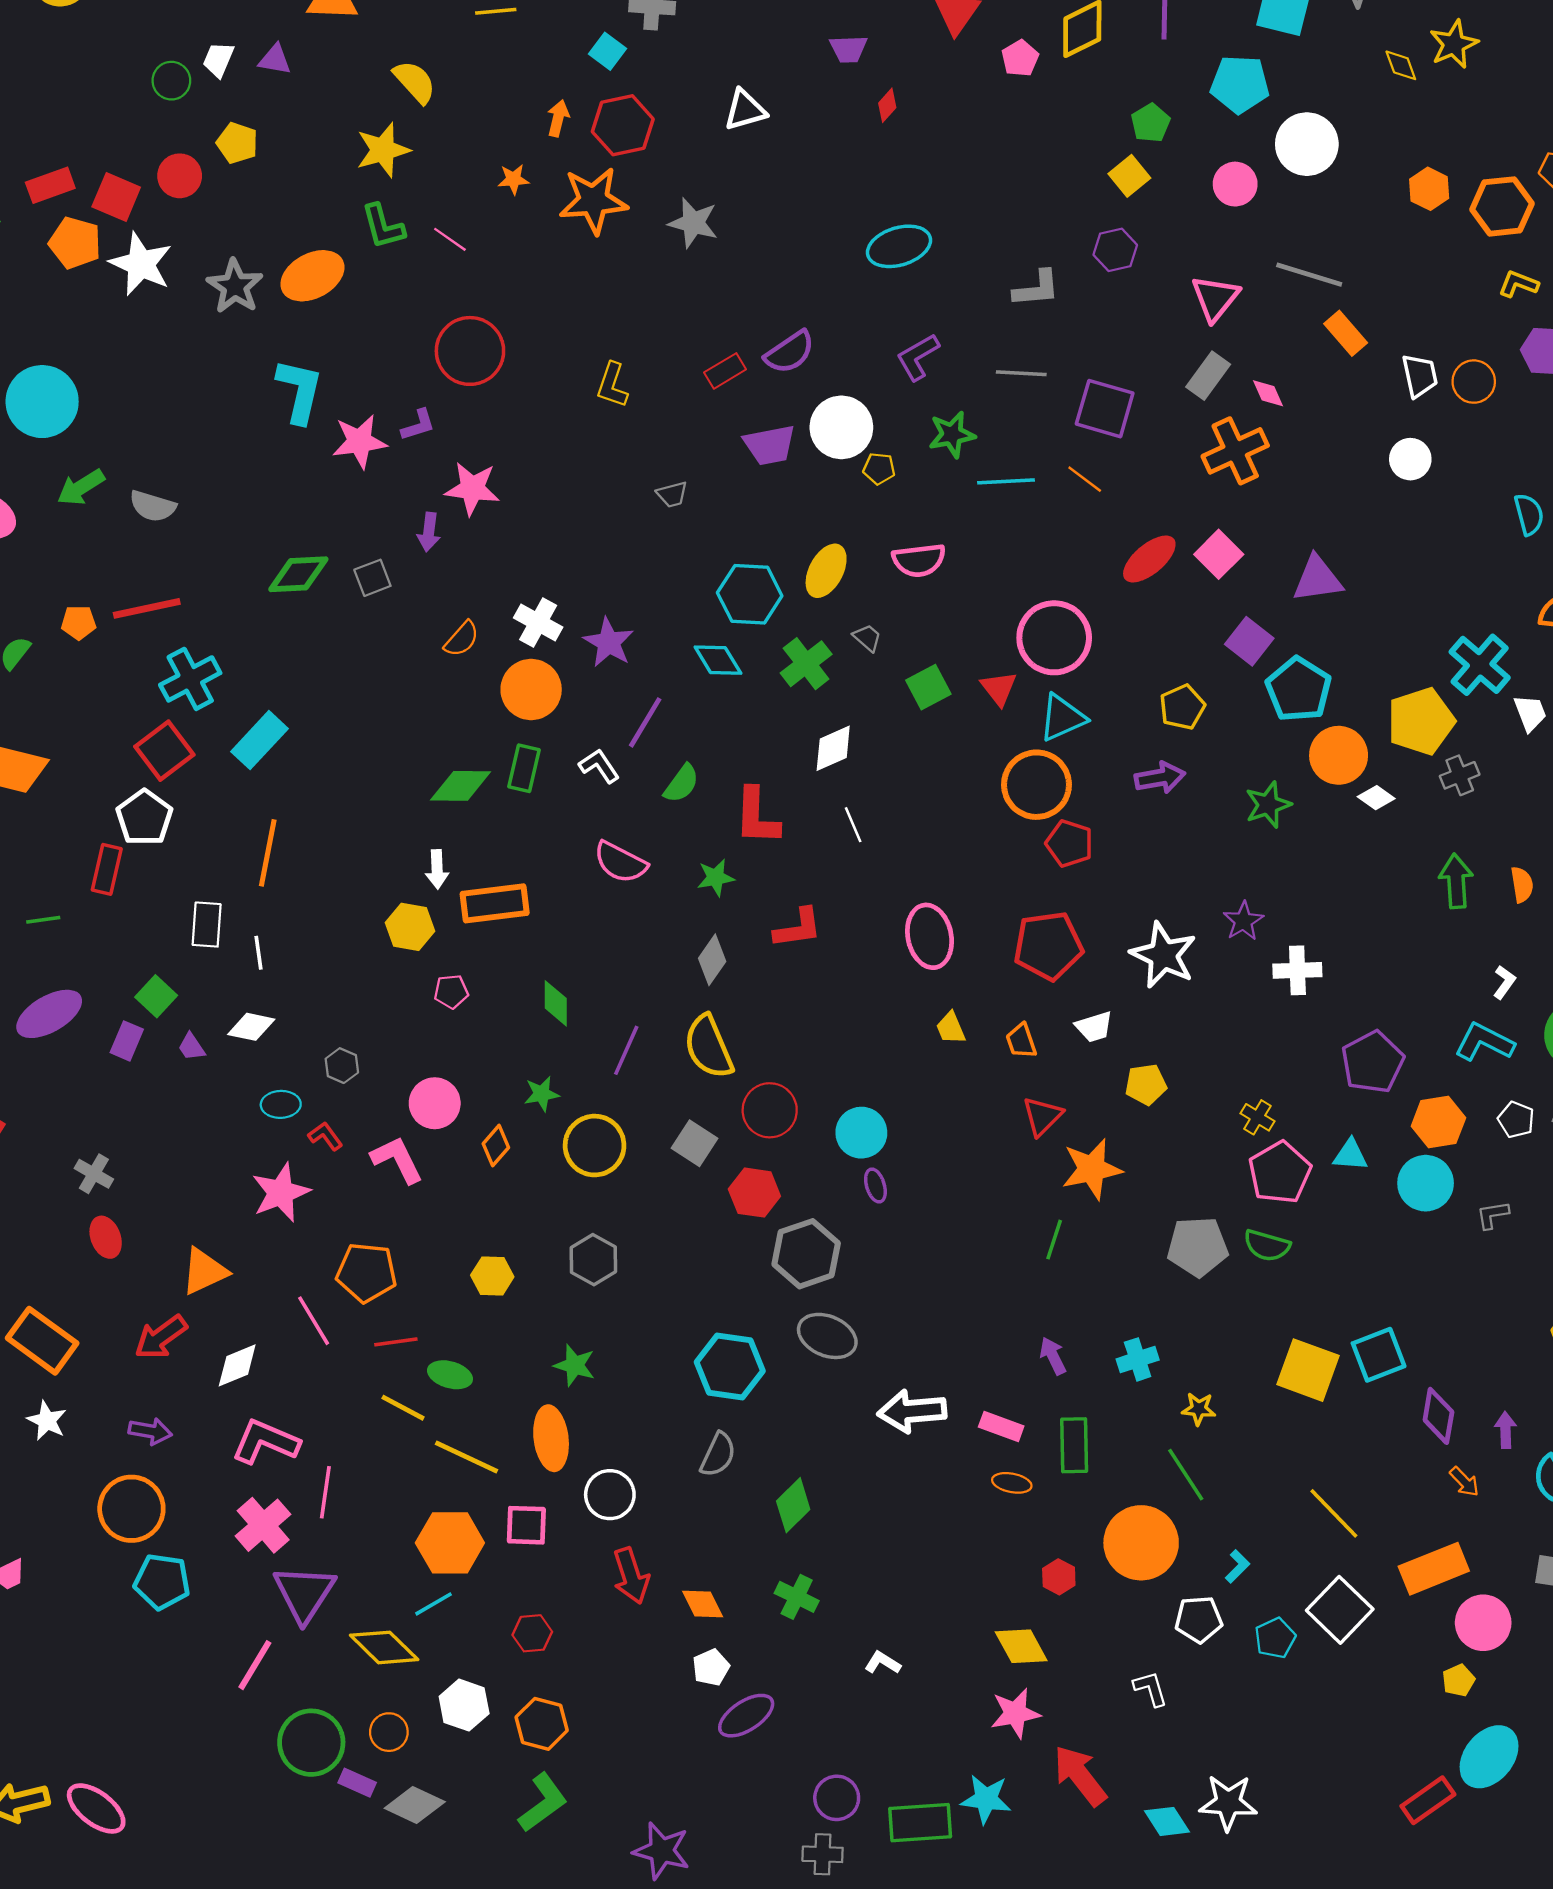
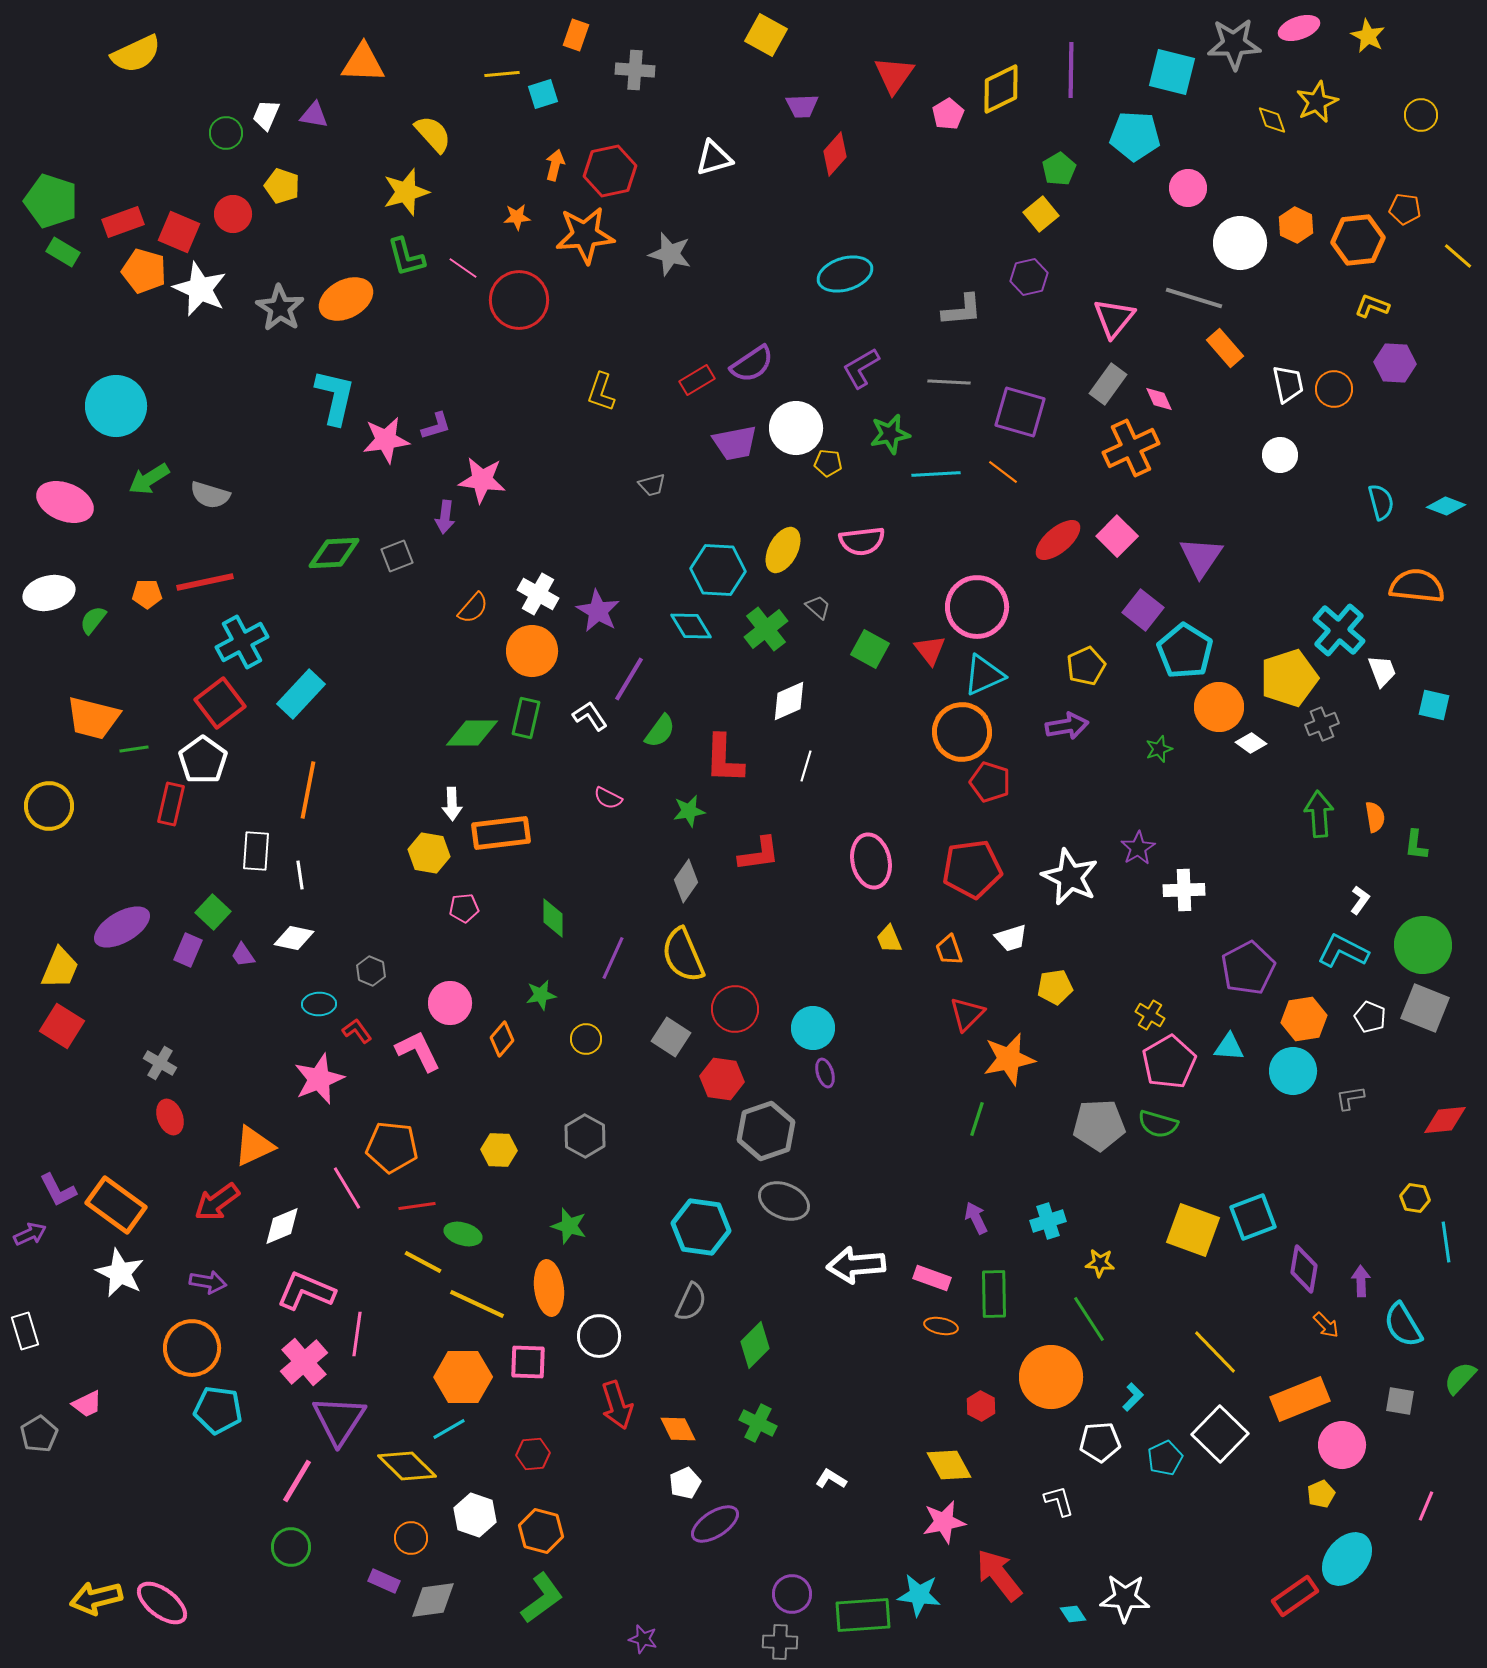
cyan square: (607, 51) -> (543, 94), moved, turned 36
red diamond: (887, 105) -> (835, 154), size x1.5
white circle: (1307, 144) -> (1240, 243), moved
pink circle: (1235, 184) -> (1188, 188), moved
red circle: (470, 351) -> (519, 300), moved
purple triangle: (1317, 579) -> (1201, 557), turned -48
green square: (928, 687) -> (870, 649), turned -33
green star: (1268, 805) -> (1159, 749), size x0.7
white line: (853, 825) -> (806, 766), turned 40
pink semicircle: (620, 862) -> (608, 798), size x0.6
green line: (43, 920) -> (134, 749), moved
yellow circle: (595, 1146) -> (586, 1039), size x0.6
white star: (47, 1421) -> (120, 1273), size x1.4
green circle: (311, 1743) -> (291, 1547), moved, size x0.7
gray diamond: (415, 1805) -> (433, 1600), turned -33
cyan diamond: (1167, 1821) -> (1073, 1614), size x0.7
purple star: (662, 1851) -> (643, 1639), size x0.6

